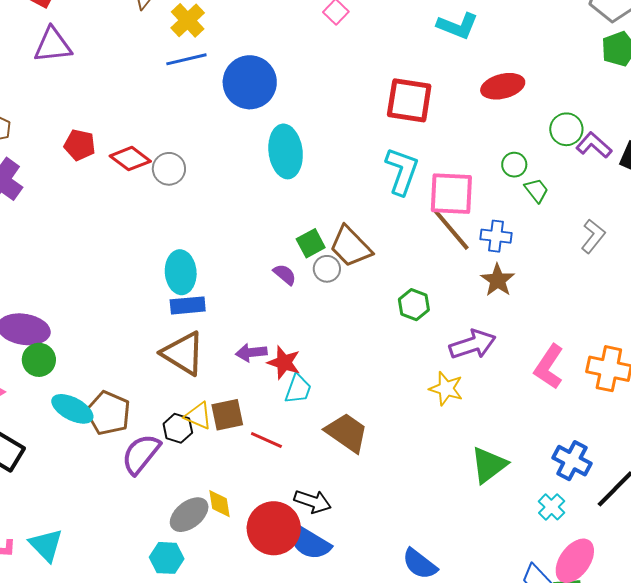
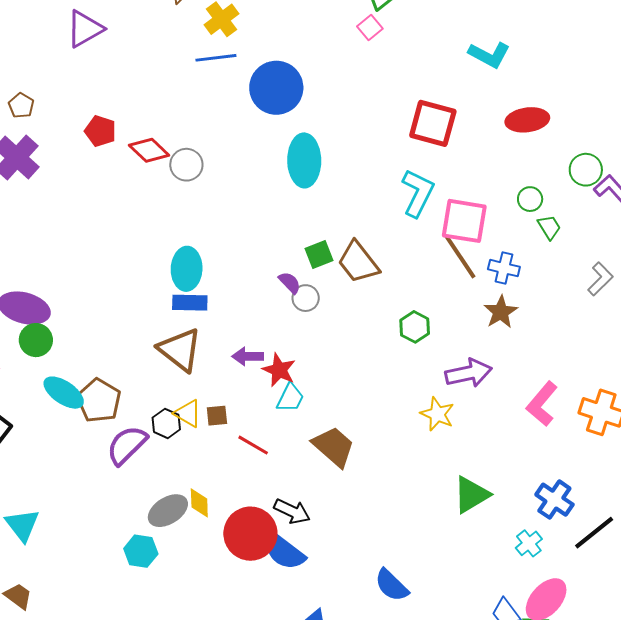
purple triangle: (53, 45) -> (85, 29), turned -30
gray circle: (327, 269) -> (306, 298), moved
brown square: (227, 415) -> (217, 416), size x0.7

